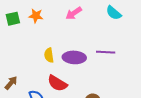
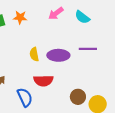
cyan semicircle: (114, 13) -> (82, 17), moved
red semicircle: (57, 83) -> (43, 81), turned -30

